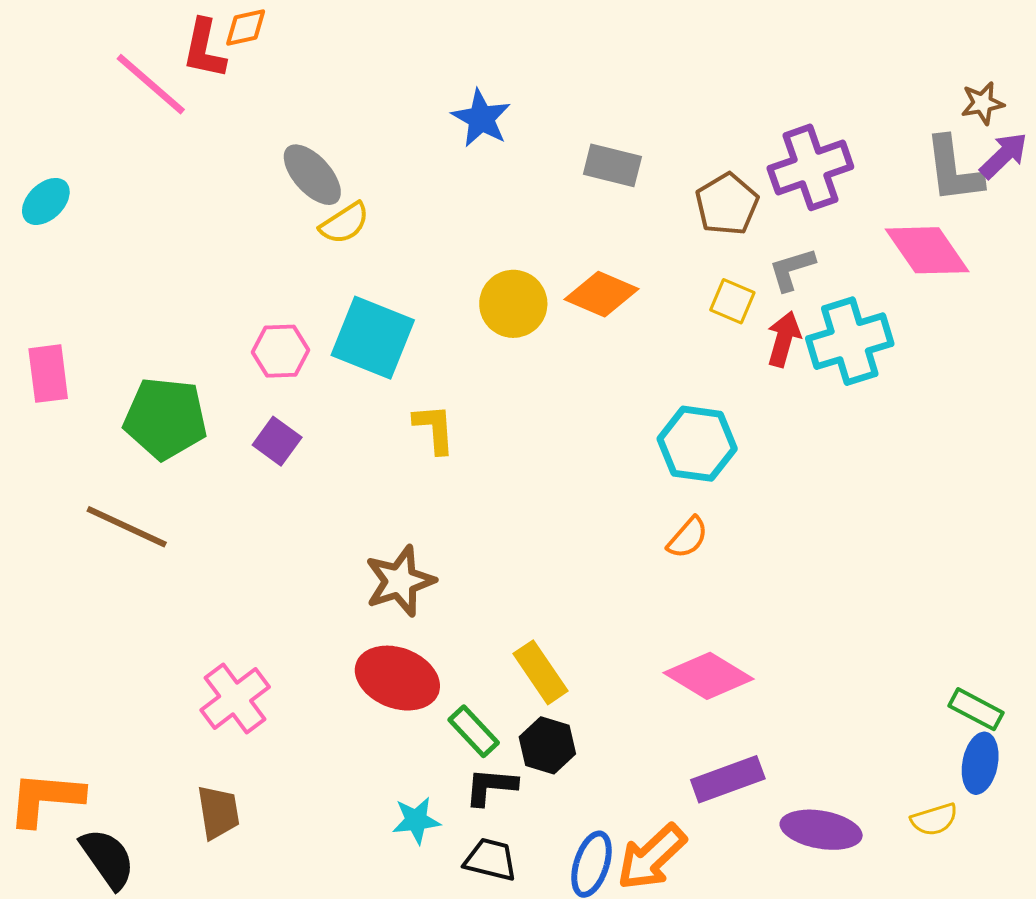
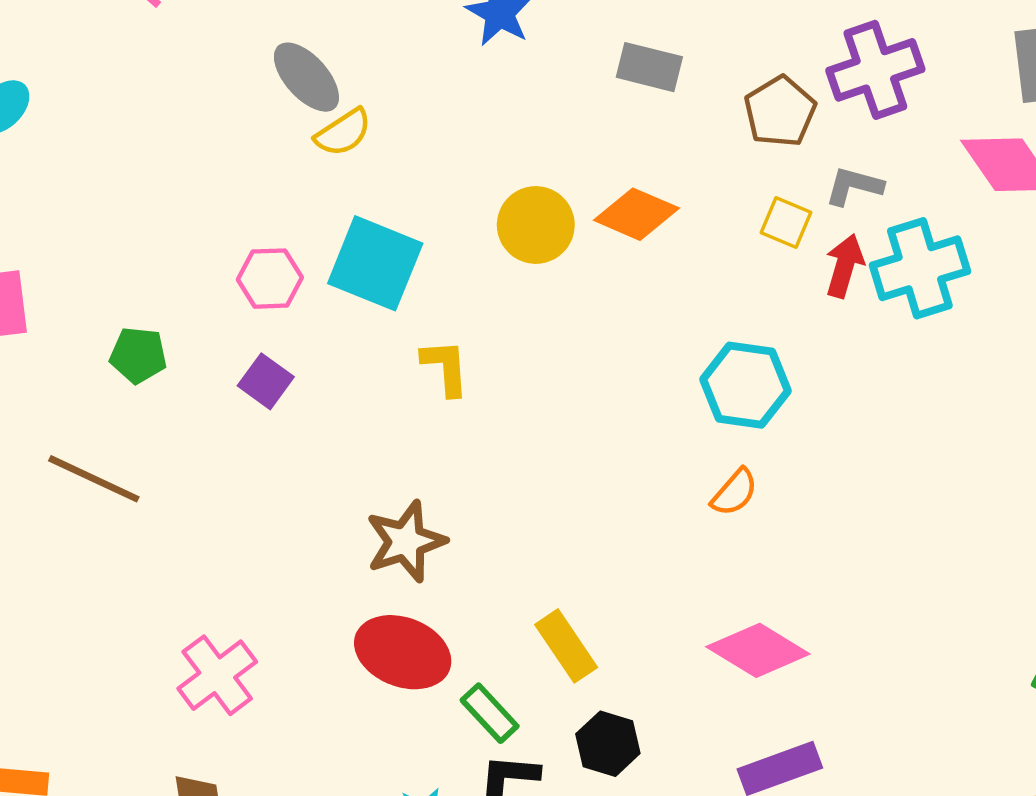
gray L-shape: (792, 269) -> (854, 186), turned 32
green pentagon: (165, 418) -> (138, 355), size x0.6
black hexagon: (547, 745) -> (608, 744), moved

